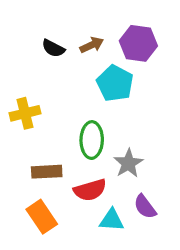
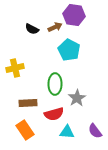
purple hexagon: (138, 43) -> (74, 15), moved
purple semicircle: (145, 207) -> (95, 131), moved

